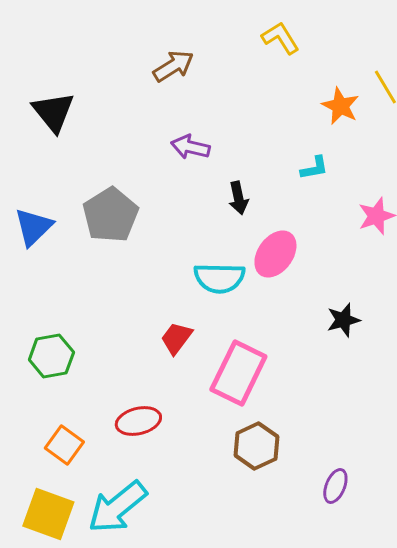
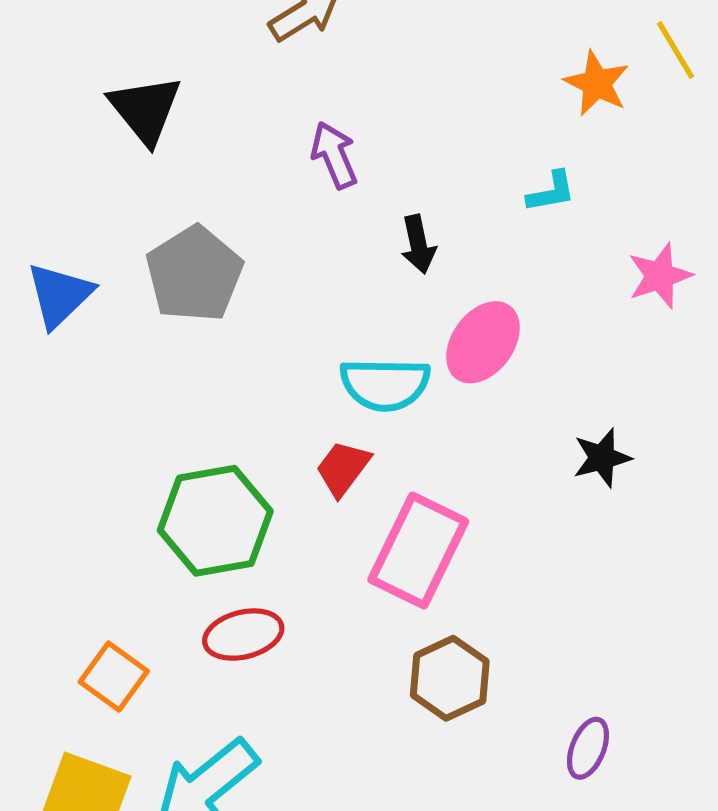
black triangle: (53, 112) -> (145, 110), moved
purple arrow: (190, 147) -> (334, 155), turned 54
red trapezoid: (176, 338) -> (343, 468), moved
green hexagon: (51, 356) -> (215, 521), moved, size x1.4

